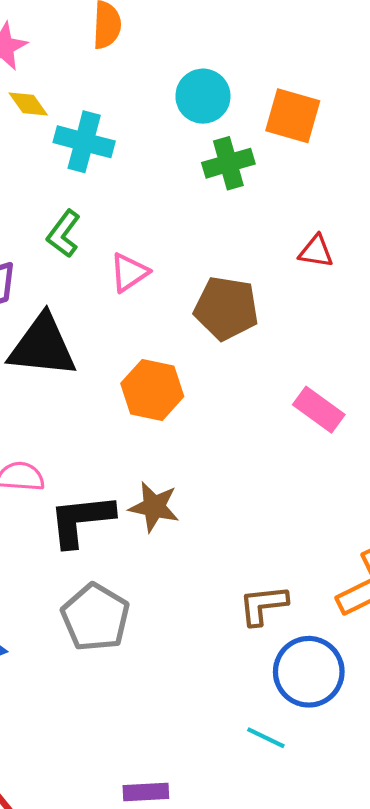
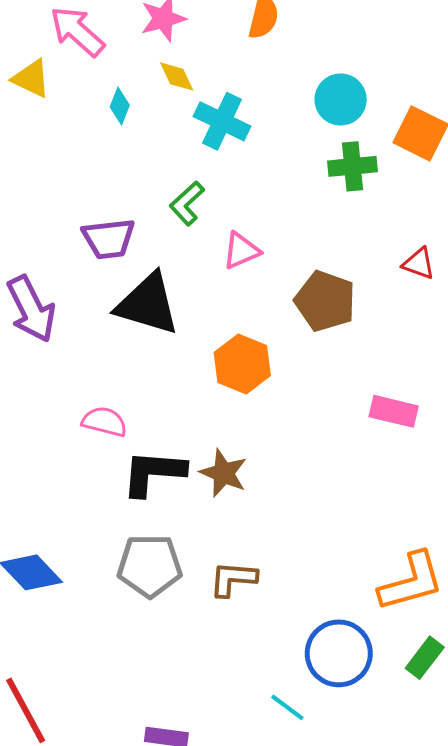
pink rectangle: (319, 410) -> (394, 411), turned -33
brown L-shape: (263, 605) -> (233, 579), moved
gray pentagon: (95, 617) -> (150, 566), turned 30

